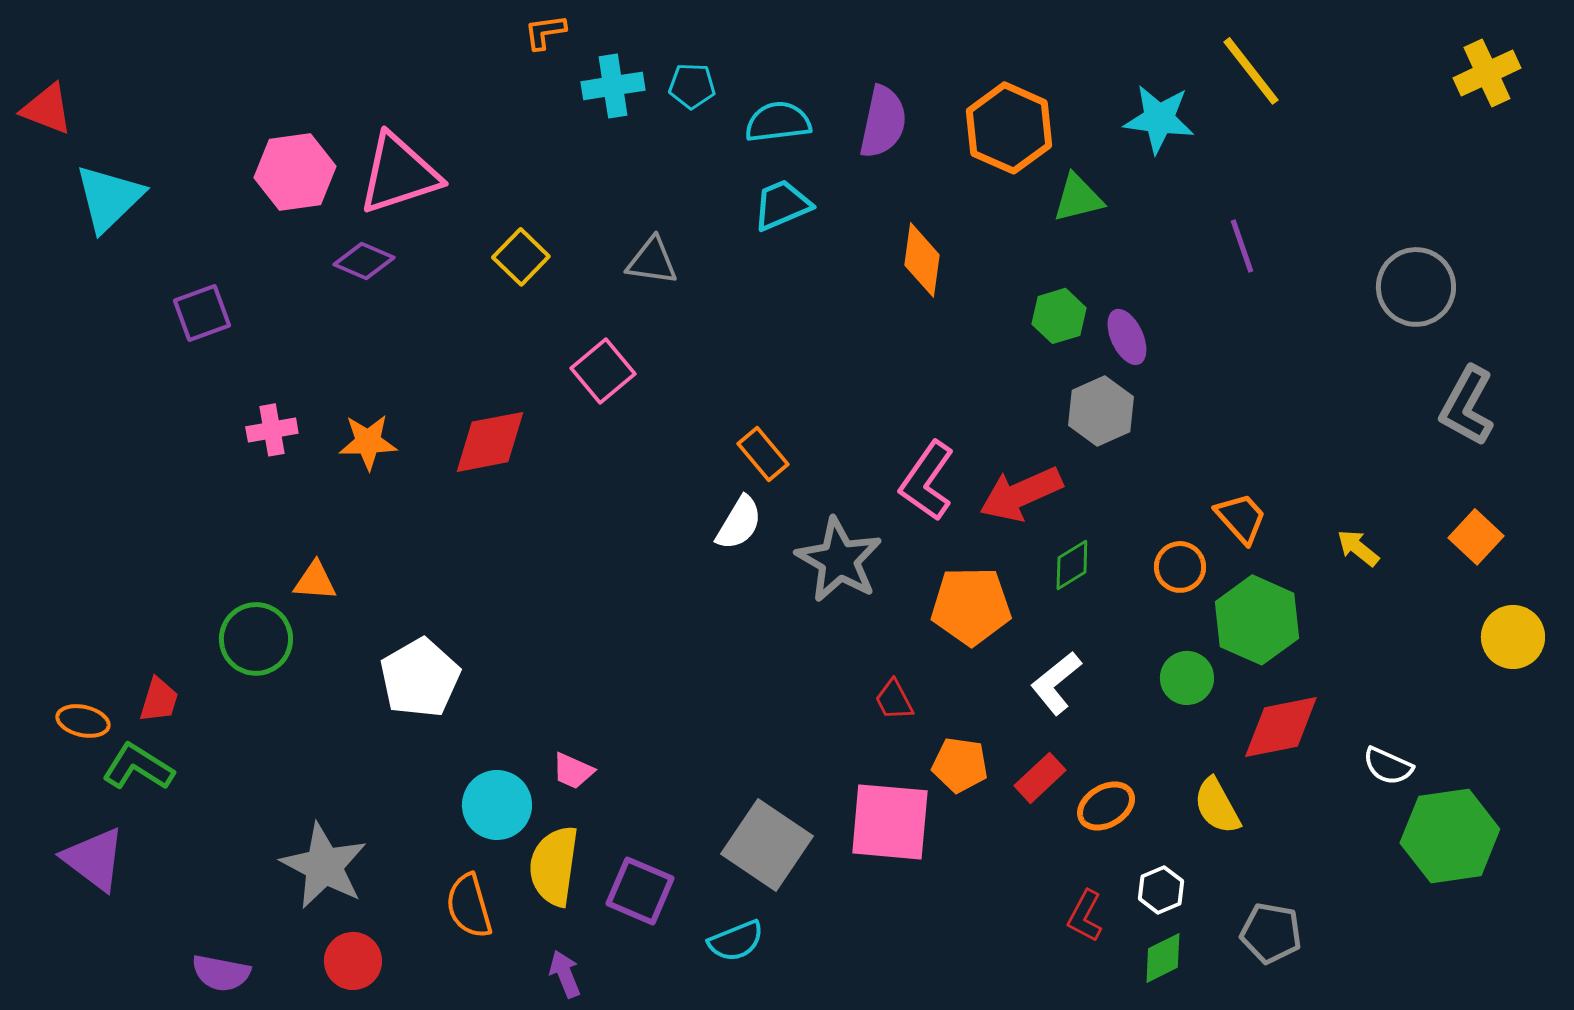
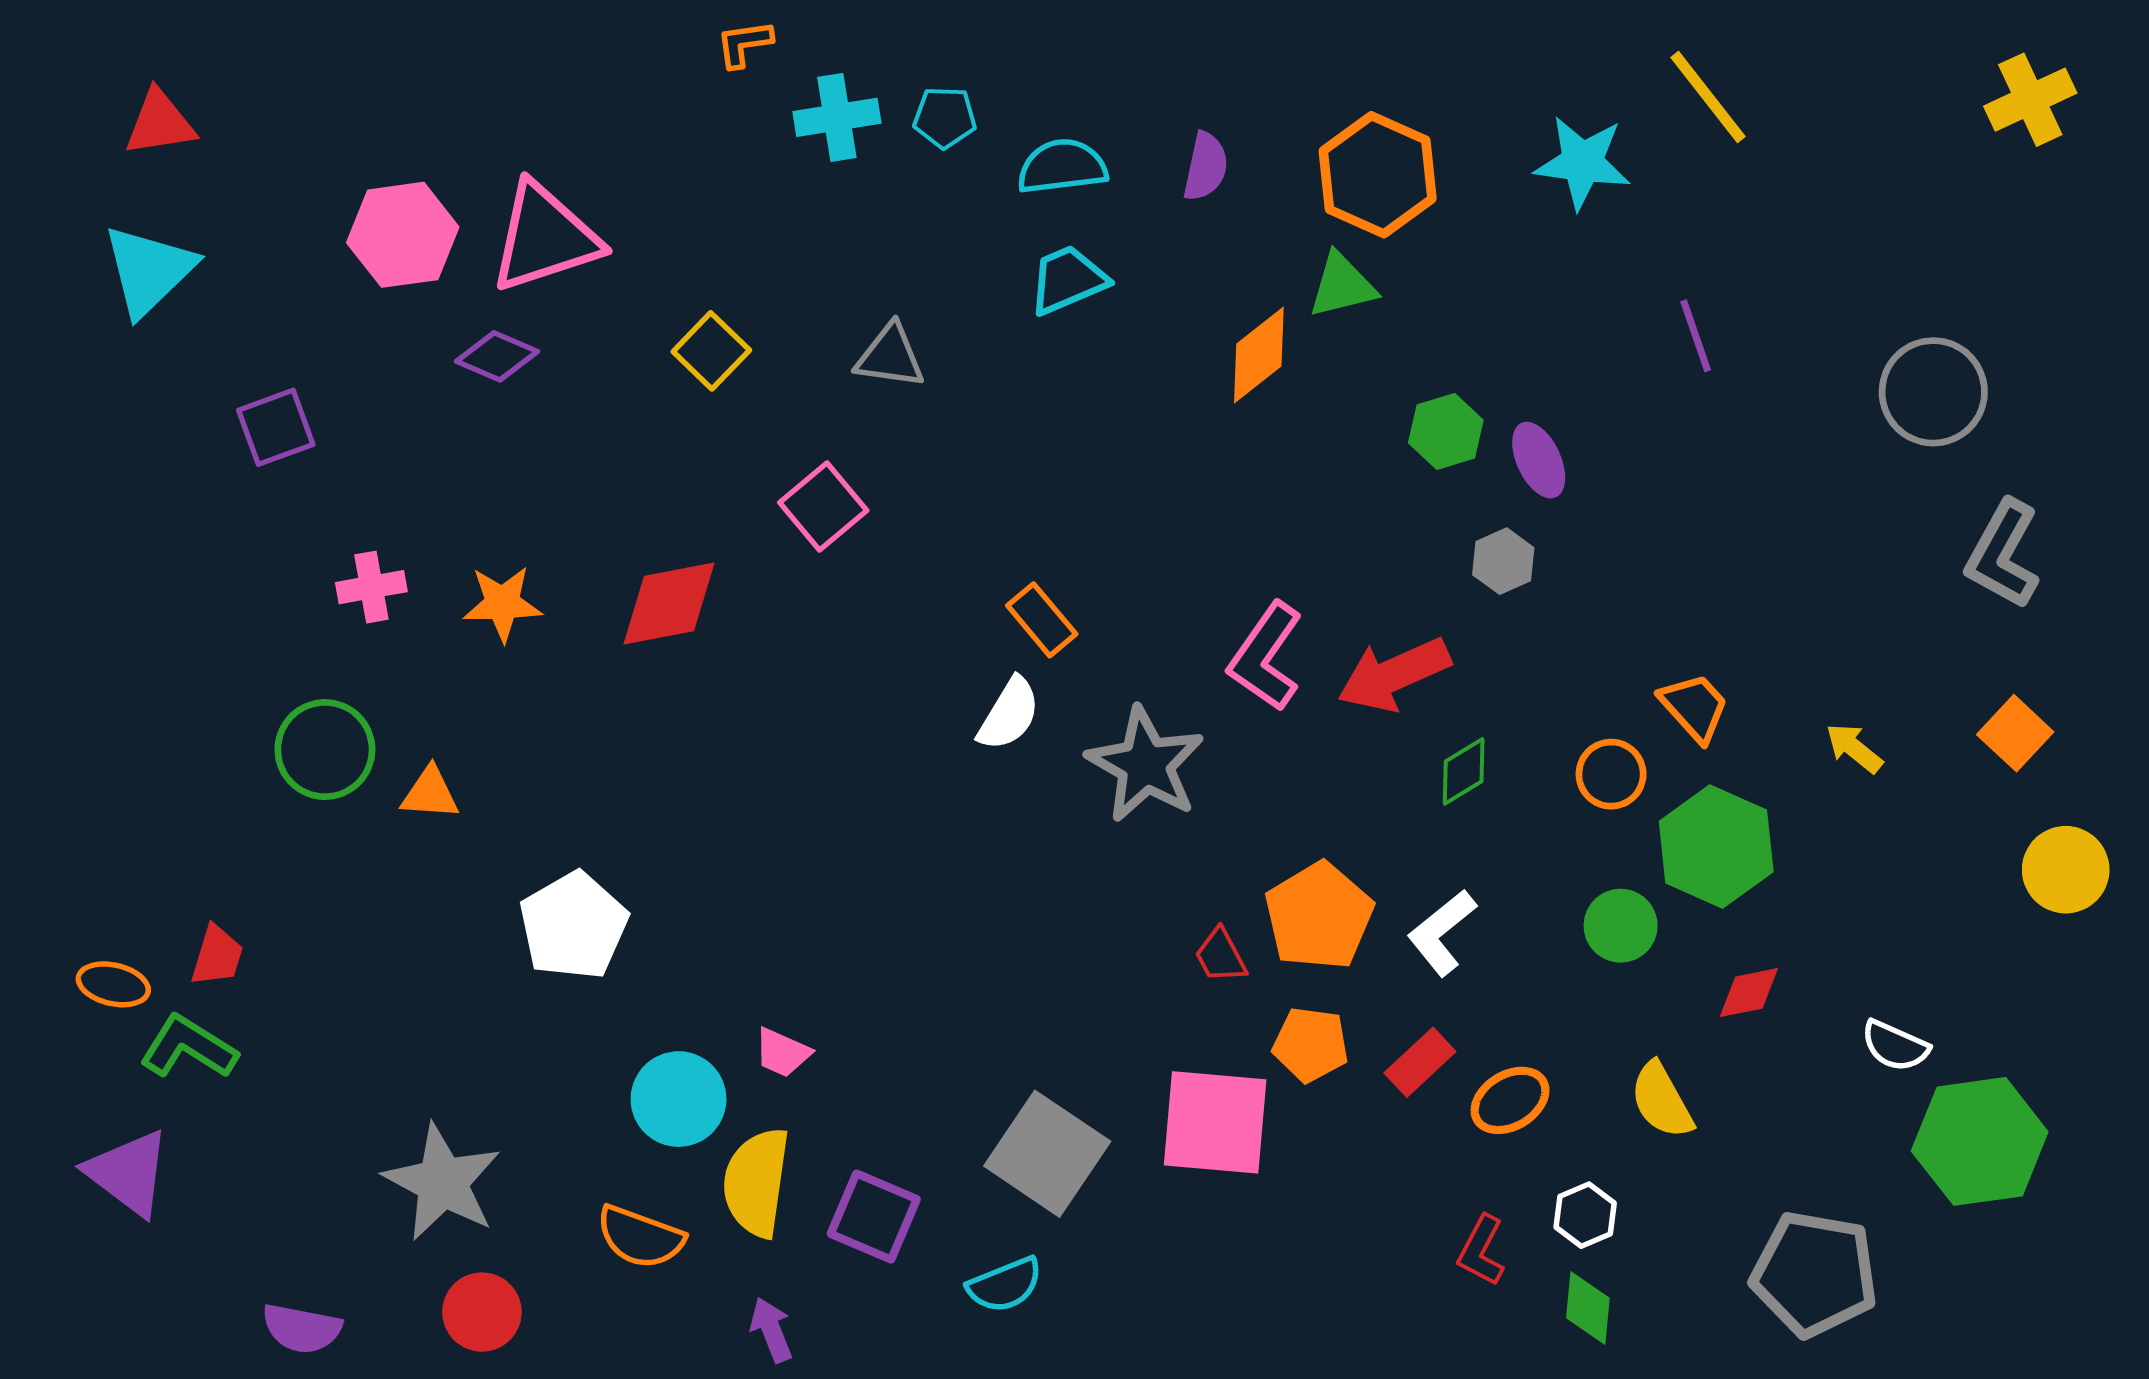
red triangle: (47, 109) -> (160, 123), moved, turned -30
purple semicircle: (883, 122) -> (1206, 167), size x0.7
green triangle: (1078, 198) -> (1342, 285), moved
orange diamond: (922, 260) -> (1259, 355), turned 44
gray hexagon: (1101, 411) -> (1503, 561), size x0.7
orange pentagon: (971, 606) -> (1319, 916), moved, turned -30
green circle: (256, 639) -> (325, 750), moved
red diamond: (1281, 727) -> (1749, 993), size x0.6
orange semicircle: (469, 906) -> (640, 1237), turned -54
gray pentagon: (1271, 933) -> (1814, 1274), moved, size x1.5
green diamond: (1163, 958) -> (1588, 1308), turned -58

